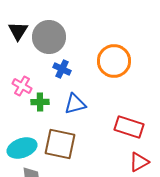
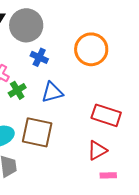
green cross: (40, 102) -> (17, 90), turned -30
red triangle: (139, 162) -> (97, 150), moved

